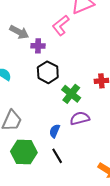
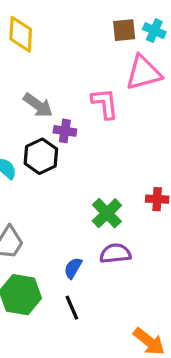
pink L-shape: (61, 25) -> (105, 103), turned 115
black hexagon: (48, 72) -> (41, 156), moved

